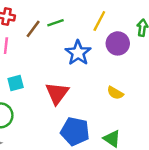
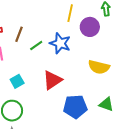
green line: (56, 23) -> (36, 45), moved
red triangle: (57, 93) -> (52, 80), turned 35
yellow semicircle: (115, 93) -> (99, 67), size x1.5

